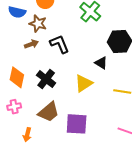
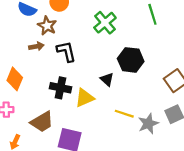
black cross: (46, 79) -> (61, 88), moved, turned -36

